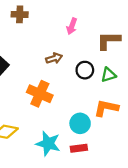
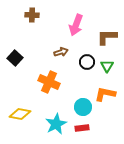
pink arrow: (72, 26) -> (76, 25), size x1.5
green triangle: (109, 75) -> (107, 66), turned -40
cyan star: (48, 143) -> (56, 124), turned 30

